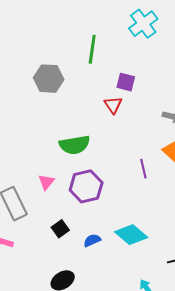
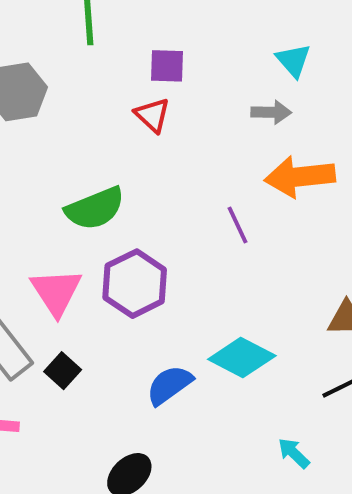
pink triangle: (46, 182) -> (56, 292), size x1.6
black square: (60, 229) -> (63, 371), moved
blue semicircle: (92, 240) -> (169, 385), size x1.4

